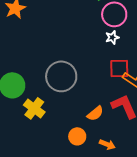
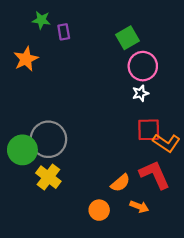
gray circle: (61, 76) -> (48, 139), moved
orange arrow: (107, 144) -> (139, 207), moved

